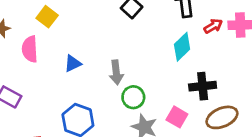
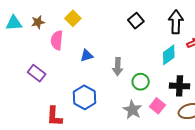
green circle: (133, 97) -> (141, 82), moved

